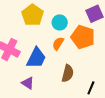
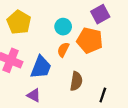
yellow pentagon: (33, 15) -> (19, 22), moved

